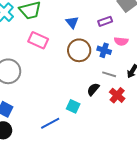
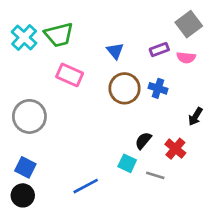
pink semicircle: (121, 41) -> (186, 58), moved
gray line: (109, 74) -> (155, 175), moved
cyan square: (73, 106) -> (127, 163), moved

